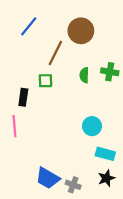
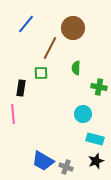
green cross: (110, 72) -> (99, 87), moved

